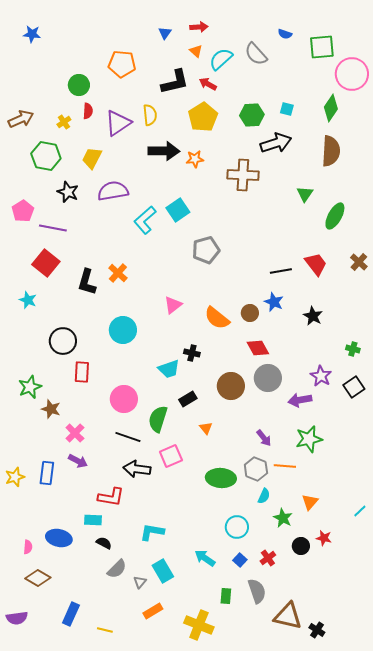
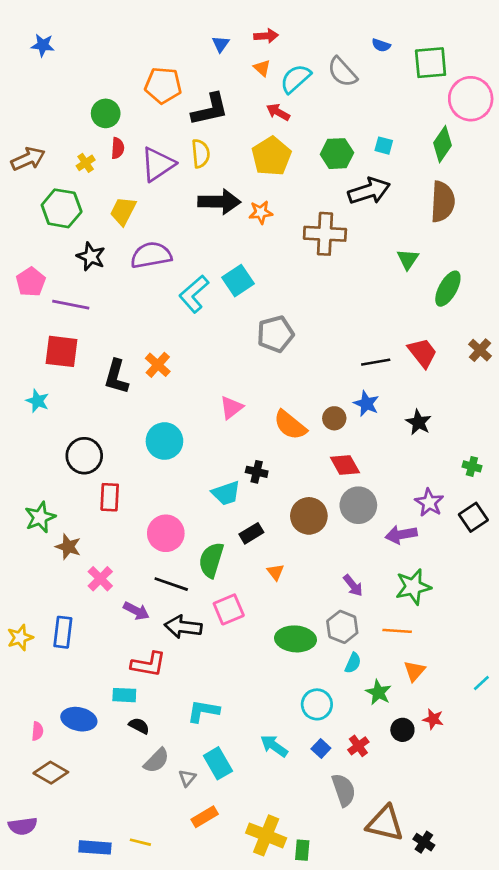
black L-shape: (175, 82) -> (210, 109), moved
red square: (46, 263) -> (62, 351), turned -32
purple arrow: (78, 461) -> (136, 611), moved
orange line: (285, 466) -> (397, 631), moved
green rectangle: (226, 596) -> (302, 850), moved
blue rectangle: (71, 614) -> (95, 847), moved, turned 70

